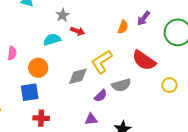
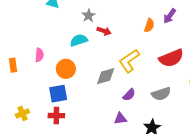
red semicircle: (144, 60) -> (171, 58), turned -55
gray semicircle: (121, 85) -> (161, 94), moved
red cross: (41, 118) -> (56, 116), moved

